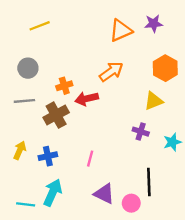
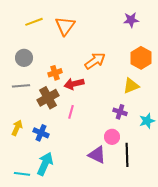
orange triangle: (121, 31) -> (65, 26), moved, turned -30
blue cross: (48, 156) -> (41, 133), turned 35
pink line: (90, 159) -> (71, 112), moved
purple triangle: (104, 194) -> (97, 155), moved
pink circle: (131, 203) -> (112, 137), moved

